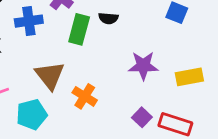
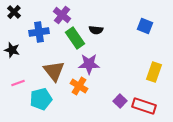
green rectangle: (79, 29) -> (75, 38), turned -50
purple star: (143, 66) -> (89, 64), moved
yellow rectangle: (189, 77) -> (154, 72), turned -60

